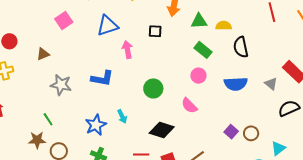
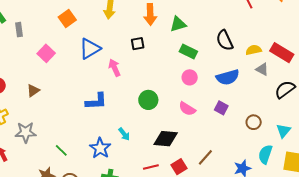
yellow semicircle: (224, 26) -> (254, 50), moved
gray star: (61, 85) -> (26, 132), moved
green line: (48, 119) -> (61, 150), moved
purple square: (231, 132) -> (221, 108), moved

